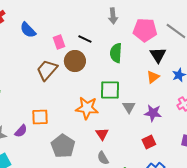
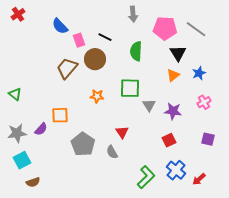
blue semicircle: (28, 30) -> (60, 26), moved
orange star: (87, 108) -> (97, 96), moved, size x0.6
gray semicircle: (103, 158) -> (112, 152), moved

